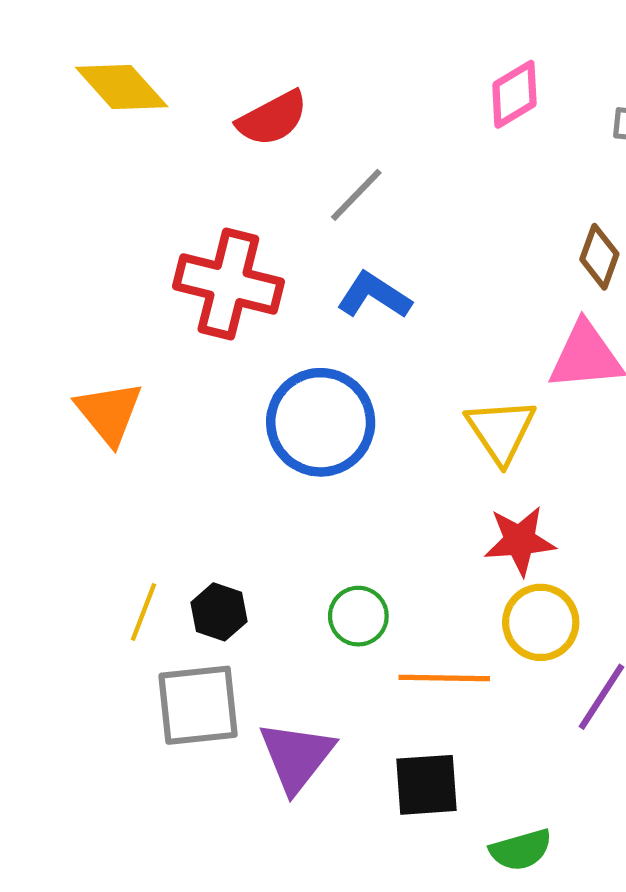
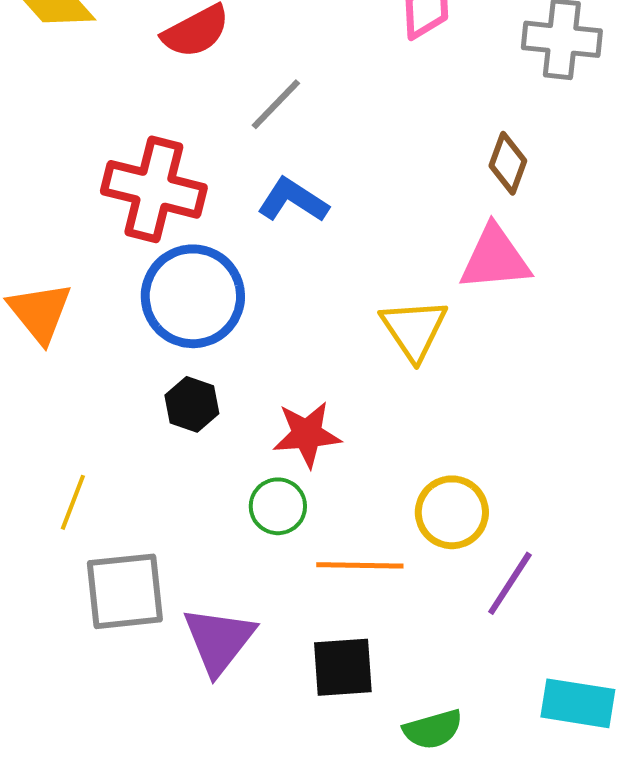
blue circle: (321, 422) -> (193, 296), moved
red star: (520, 541) -> (307, 434), moved
black hexagon: (219, 612) -> (192, 404), moved

